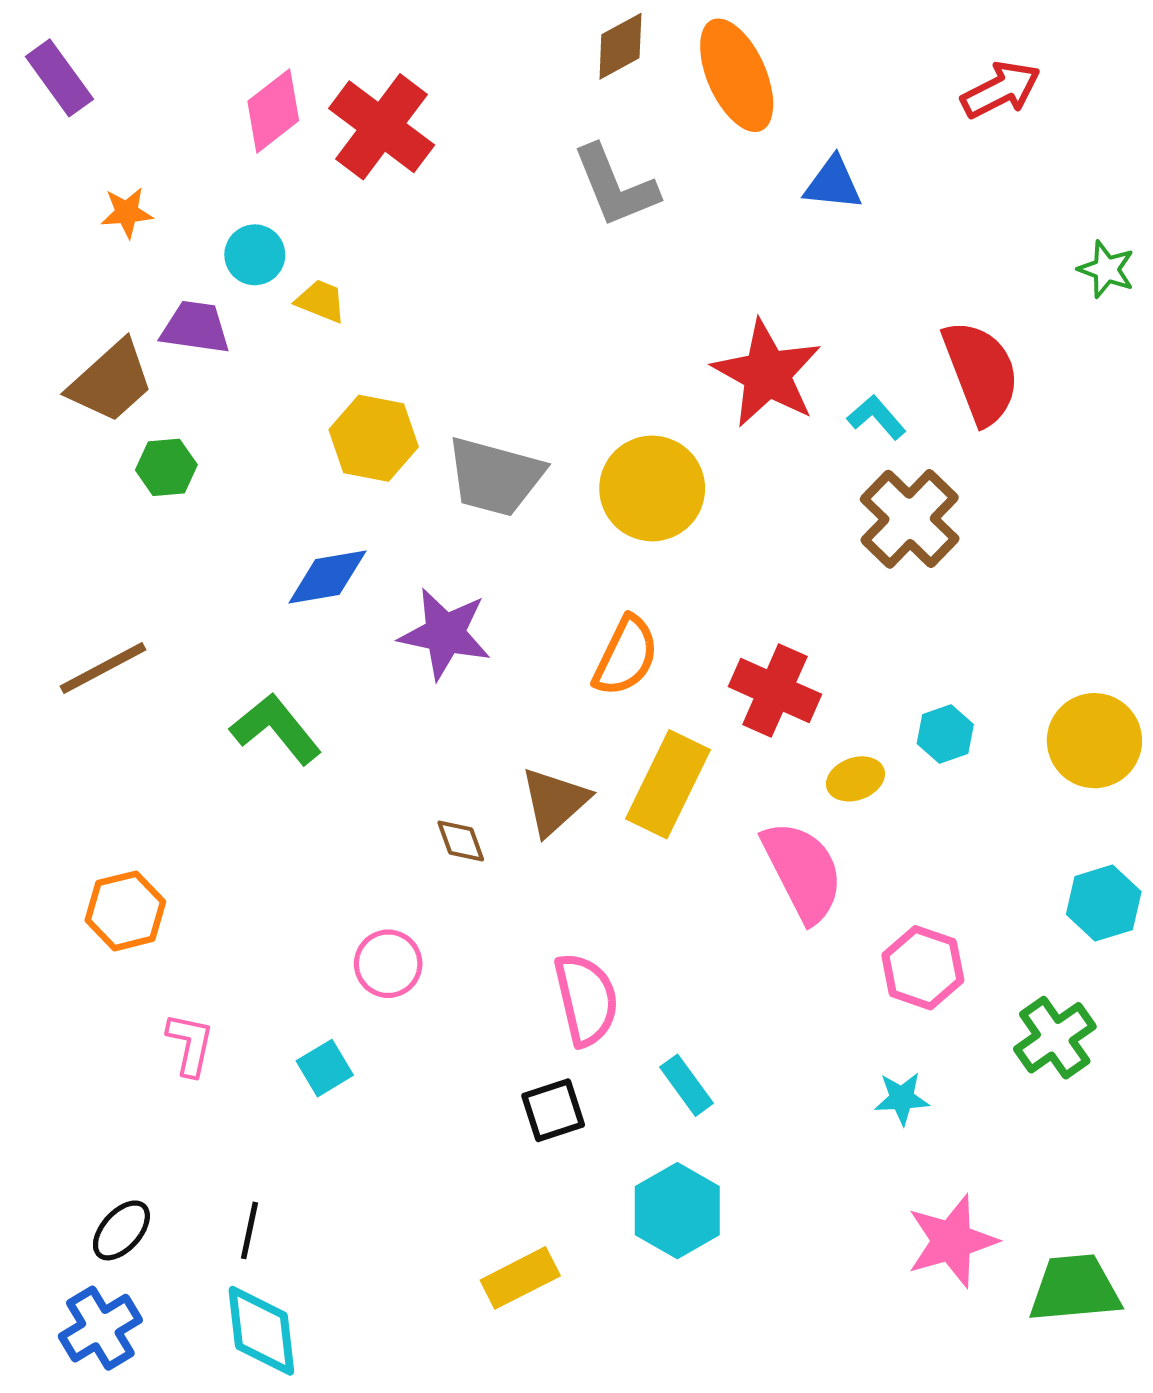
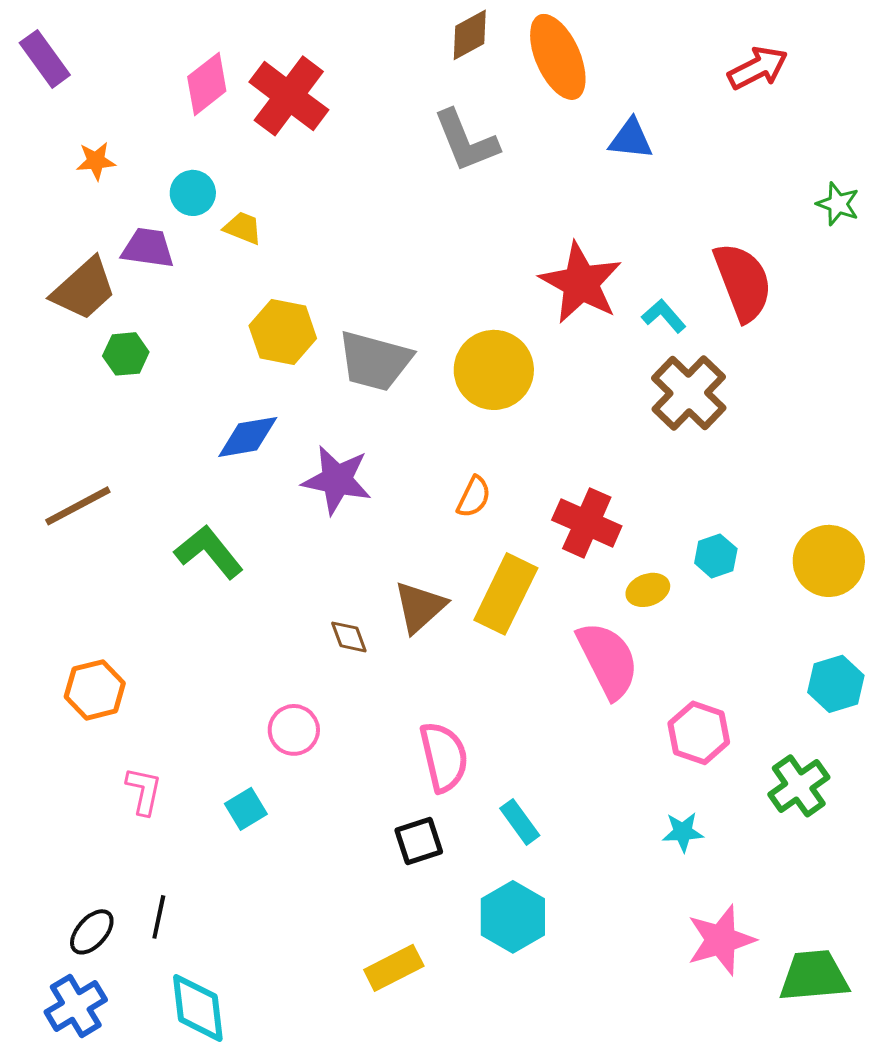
orange semicircle: (626, 656) -> (474, 497), size x0.7
black line: (250, 1230) -> (159, 917), moved

